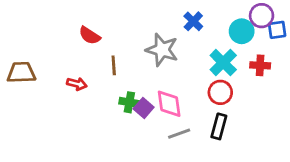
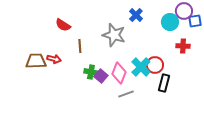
cyan cross: (223, 63) -> (141, 67), moved
brown trapezoid: (21, 72) -> (36, 61), moved
pink diamond: (169, 104) -> (119, 73), turned 30
black rectangle: (219, 126) -> (164, 83), moved

